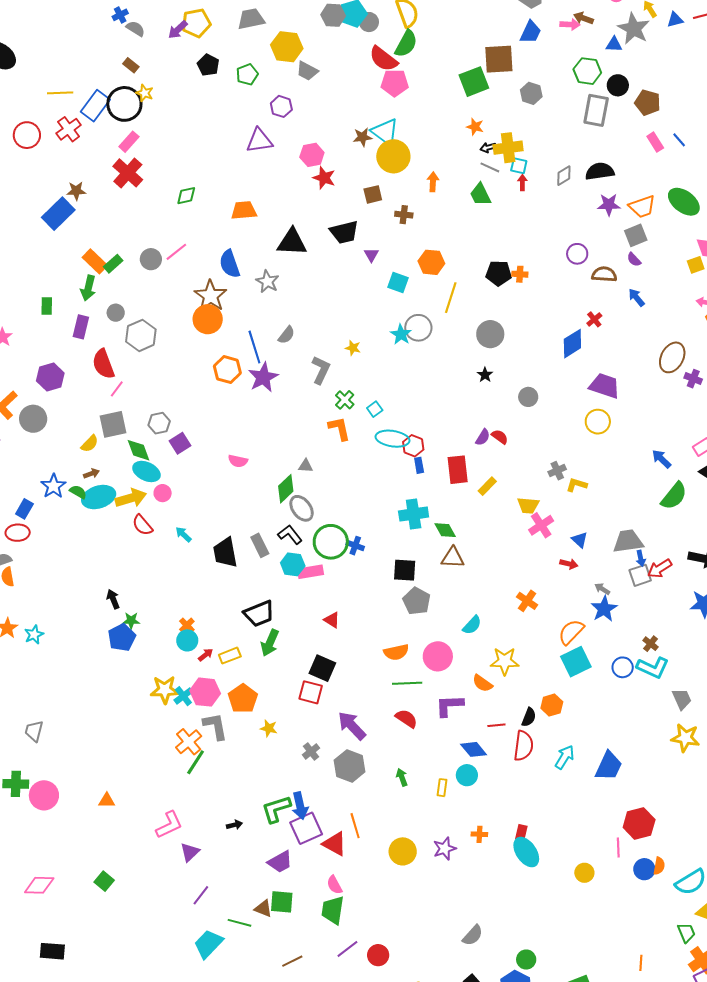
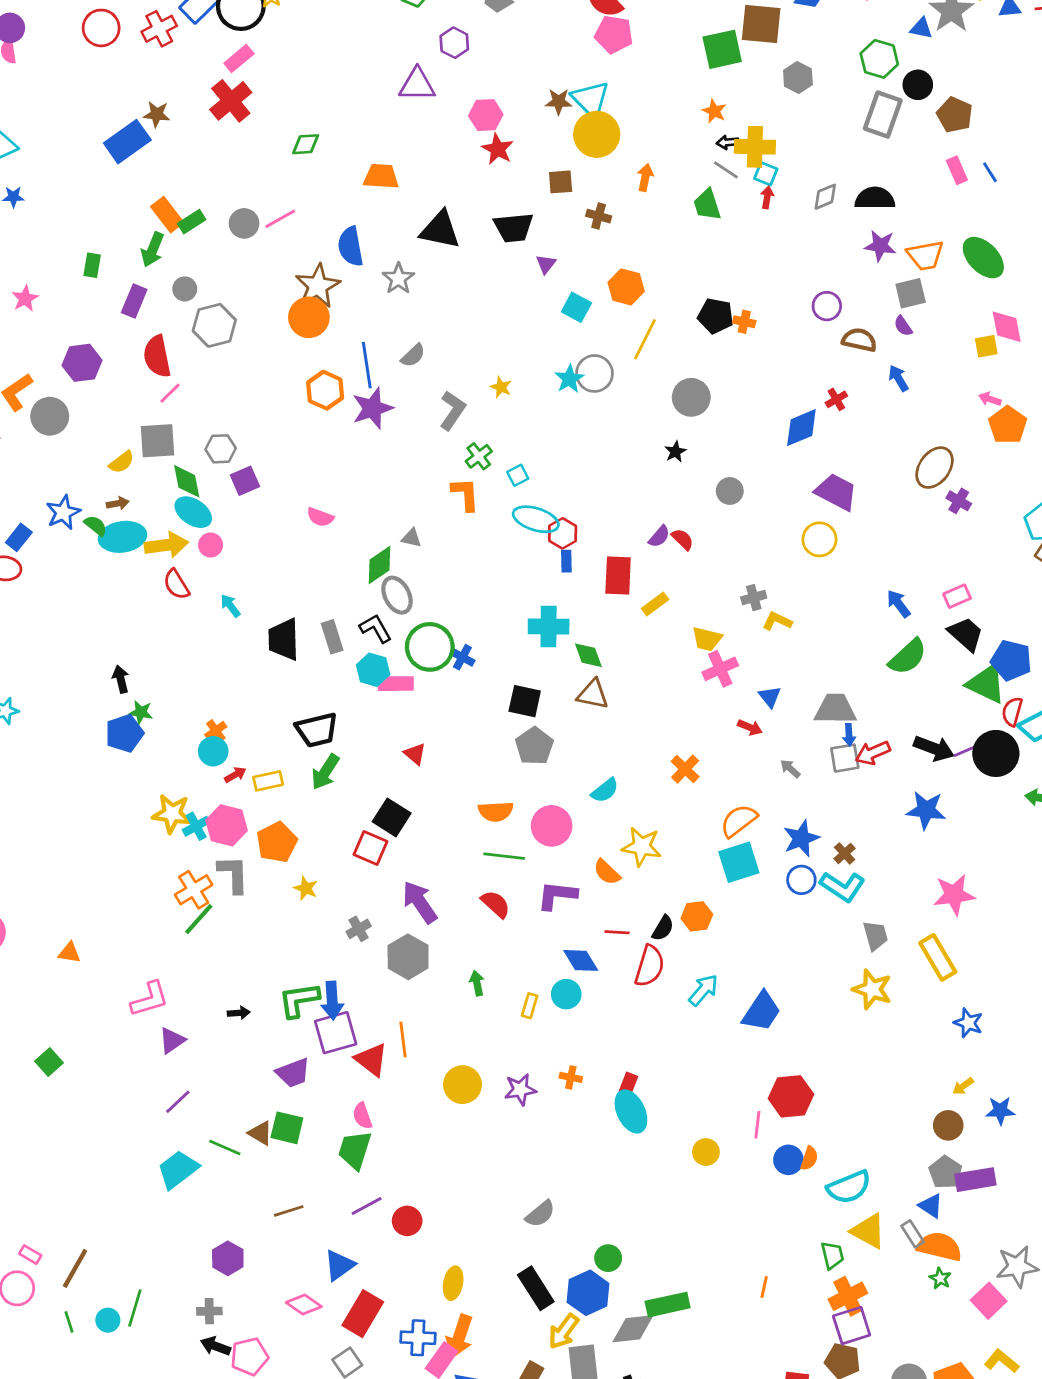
blue star: (604, 609) -> (801, 838), moved

